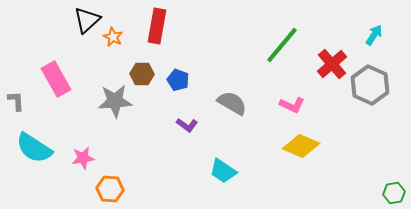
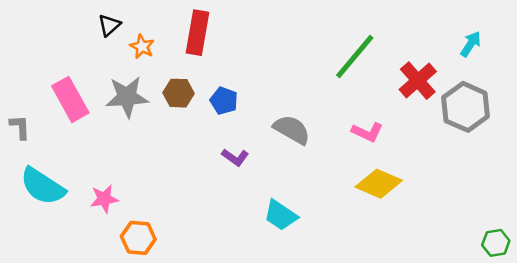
black triangle: (87, 20) -> (109, 25), size x0.7
gray star: (115, 101) -> (127, 97), moved

